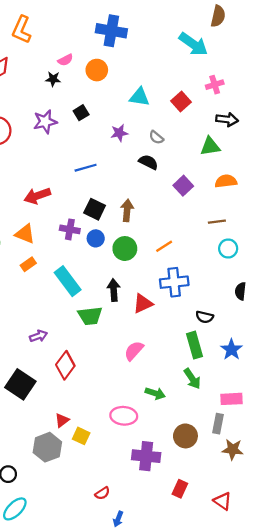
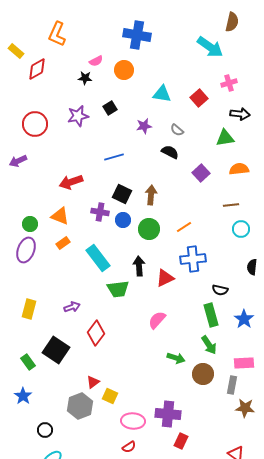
pink ellipse: (124, 416) -> (133, 421), moved
brown circle: (185, 436) -> (203, 374), moved
red rectangle: (180, 489) -> (181, 441), moved

